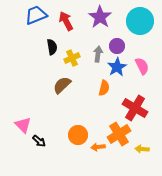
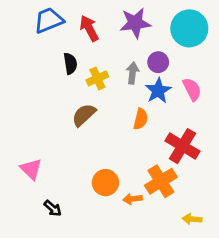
purple star: (100, 17) -> (135, 23), turned 30
black arrow: (39, 141) -> (53, 208), moved
yellow arrow: (142, 149) -> (192, 219), moved

